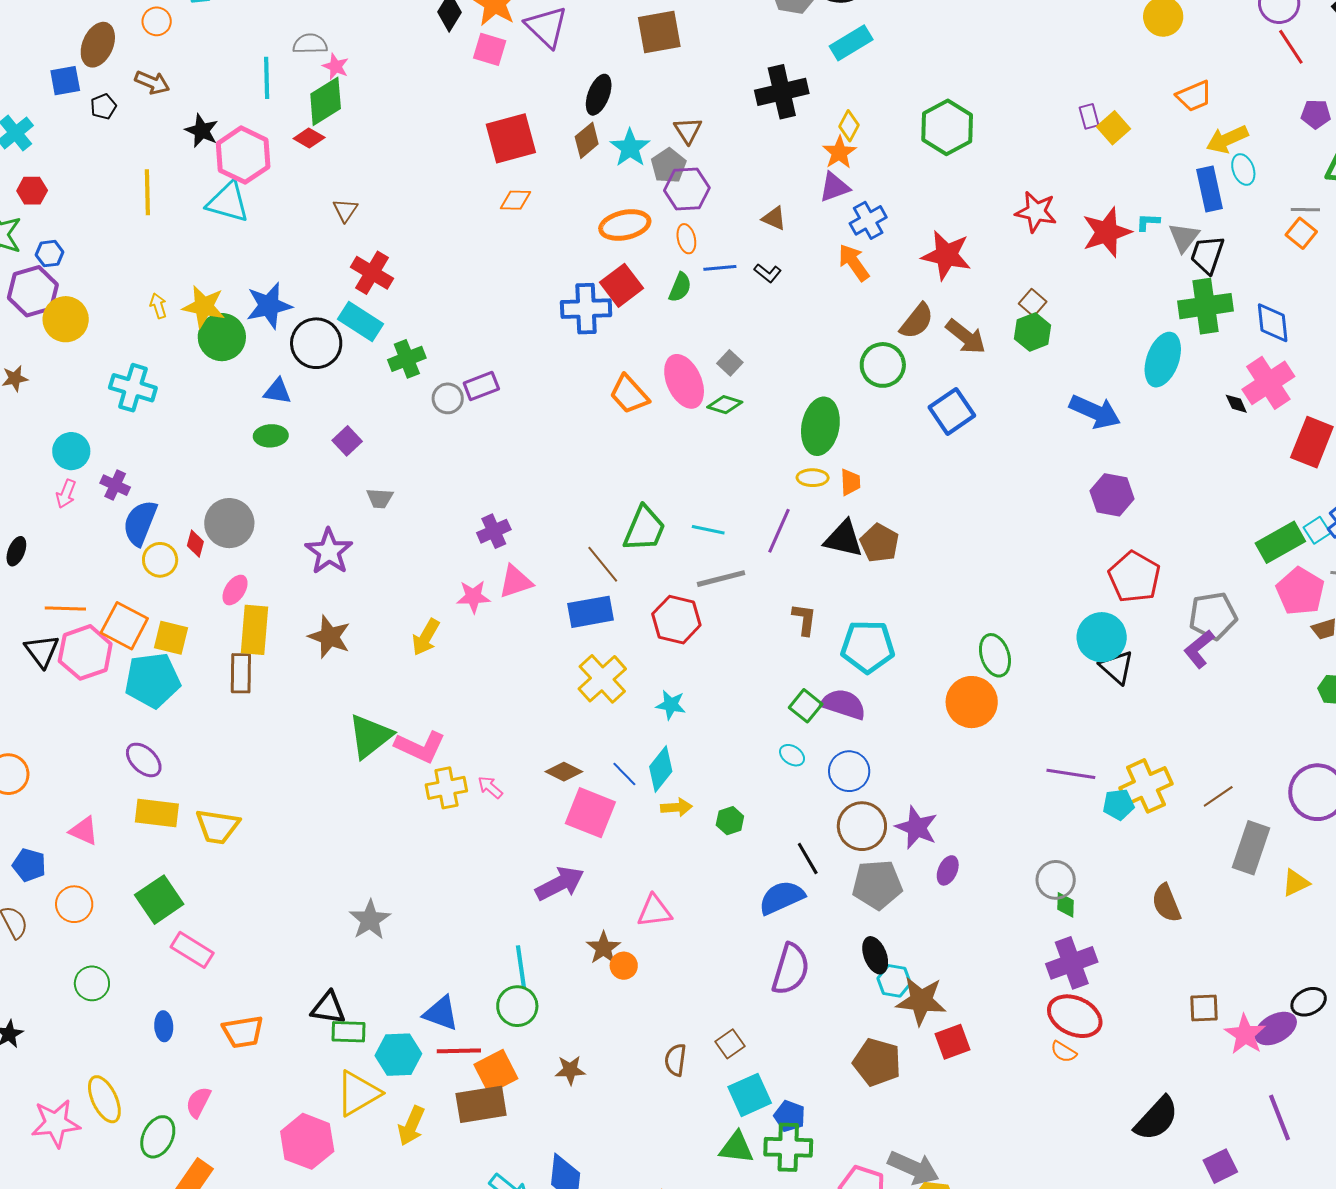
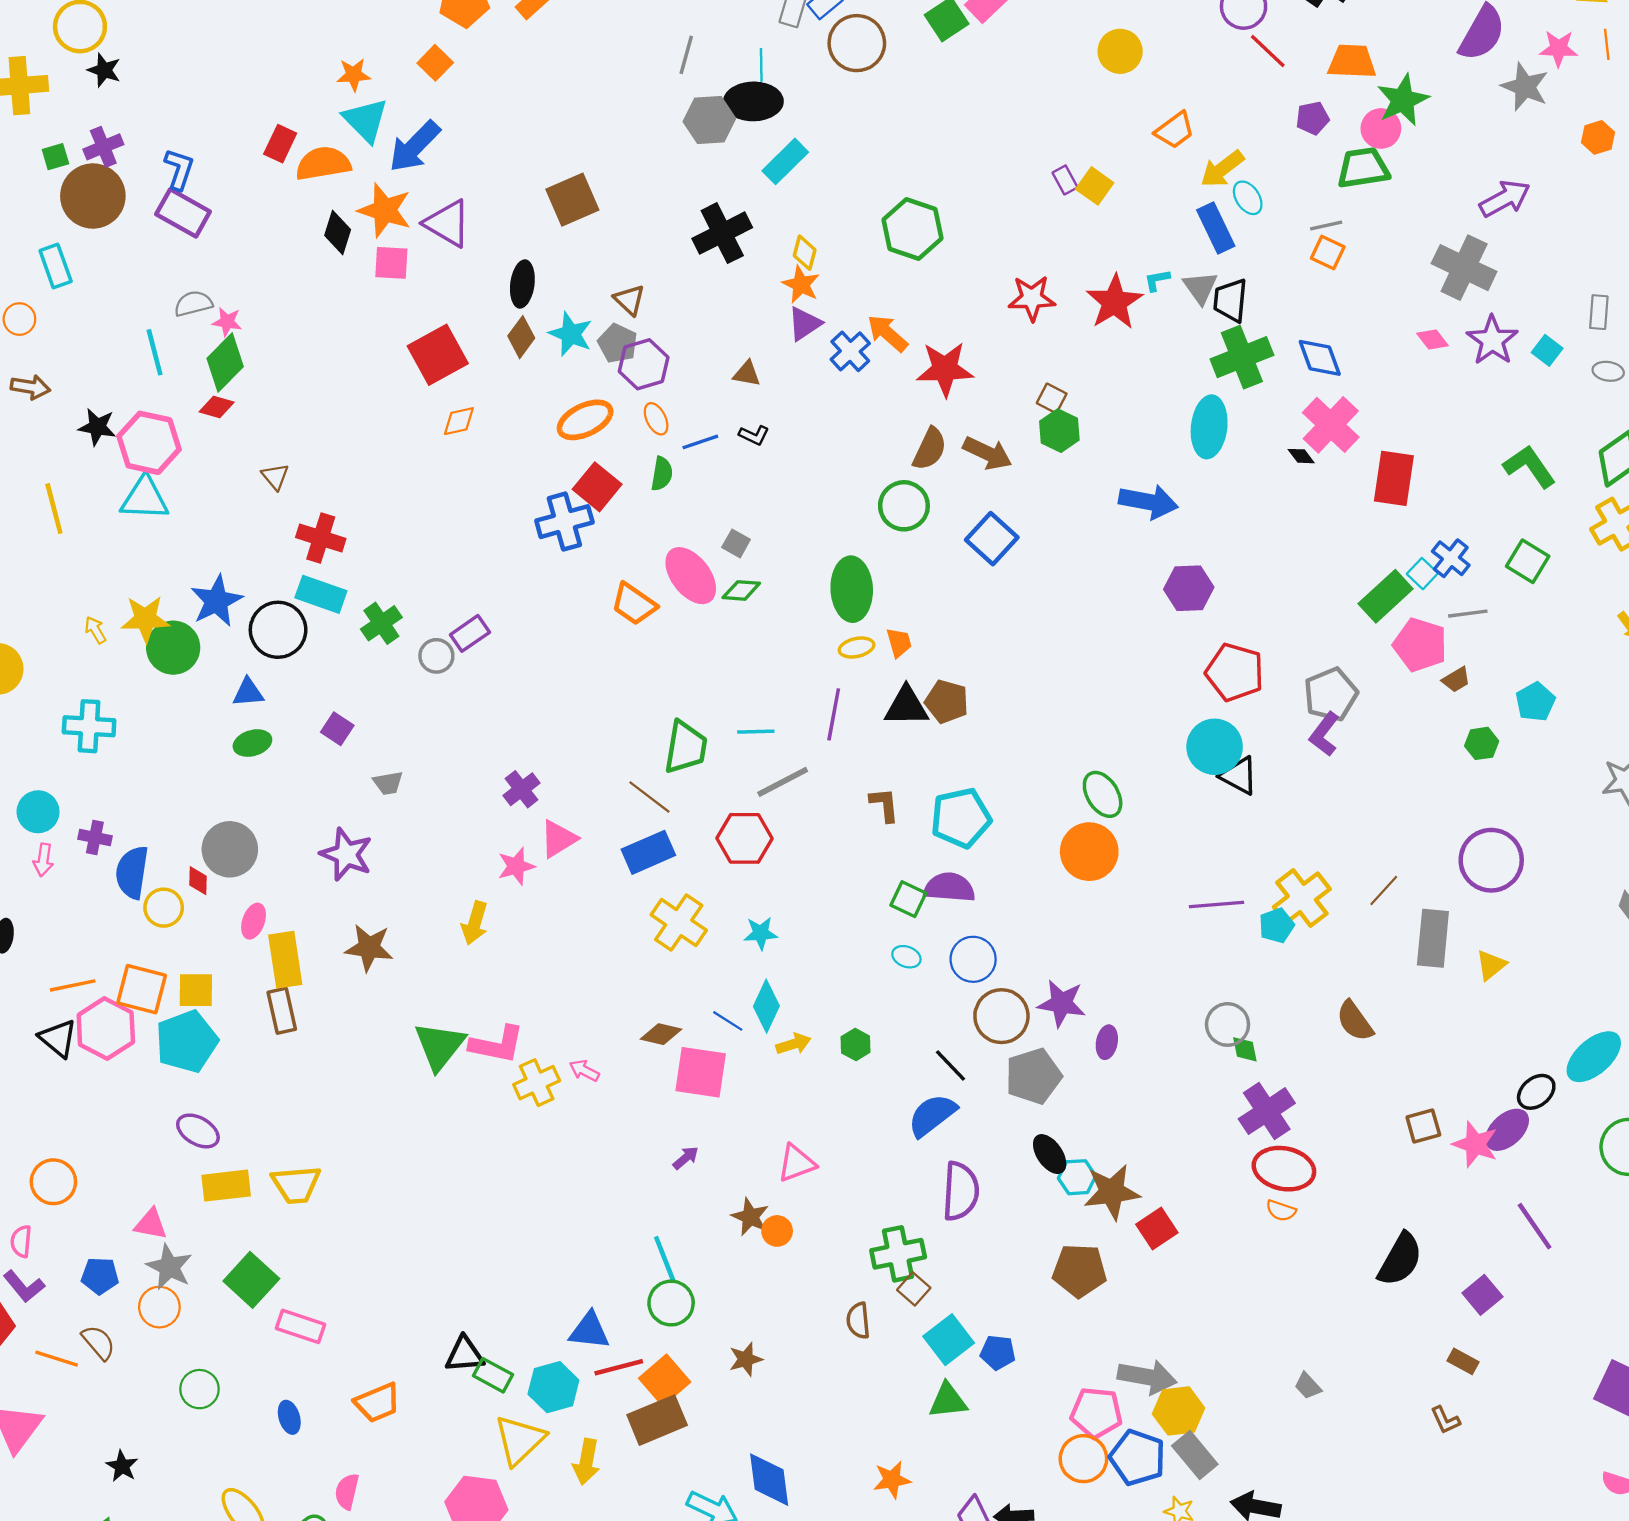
orange arrow: (854, 263) -> (887, 333), moved
purple arrow: (560, 884) -> (686, 1158), size x0.5
gray star: (370, 920) -> (169, 1267), moved
green rectangle: (348, 1032) -> (493, 1375), turned 40
green cross: (788, 1147) -> (898, 1254), moved

